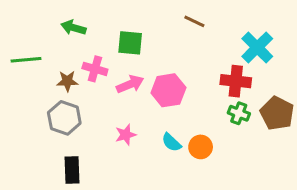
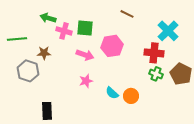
pink cross: (95, 69) -> (64, 31), moved
pink arrow: (130, 84) -> (85, 55), turned 42
pink hexagon: (168, 90) -> (112, 46), moved
gray hexagon: (64, 118) -> (28, 71), moved
pink star: (126, 135) -> (86, 81), moved

